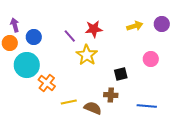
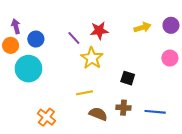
pink circle: (151, 59) -> (170, 58), moved
black square: (121, 74) -> (128, 78), turned 32
orange cross: (47, 83) -> (46, 117), moved
brown cross: (111, 95) -> (123, 108), moved
yellow line: (69, 102) -> (84, 93), moved

